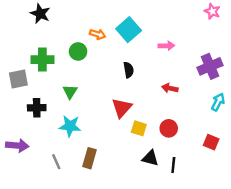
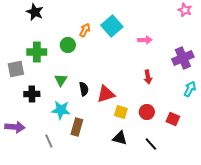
orange arrow: (98, 34) -> (85, 30), turned -80
black semicircle: (129, 70) -> (84, 89), moved
red arrow: (170, 88) -> (148, 77), turned -112
red triangle: (122, 108) -> (106, 94), turned 30
red square: (211, 142) -> (173, 119), moved
brown rectangle: (90, 158) -> (77, 127), moved
black triangle: (150, 158) -> (120, 138), moved
black line: (173, 165) -> (151, 144), turned -48

